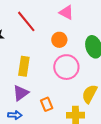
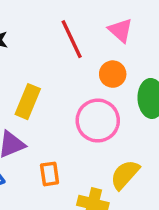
red line: (26, 21) -> (72, 39), moved
orange circle: (59, 40) -> (113, 74), moved

